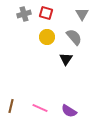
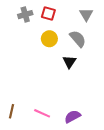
purple semicircle: (69, 111) -> (72, 116), turned 119

